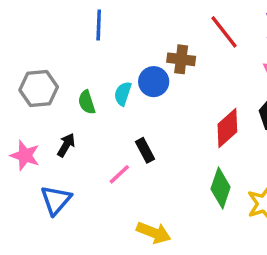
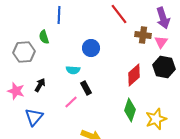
red line: (224, 32) -> (119, 14), moved
brown cross: (181, 59) -> (143, 35), moved
cyan semicircle: (123, 94) -> (73, 70), moved, turned -104
green semicircle: (87, 102) -> (44, 37), moved

